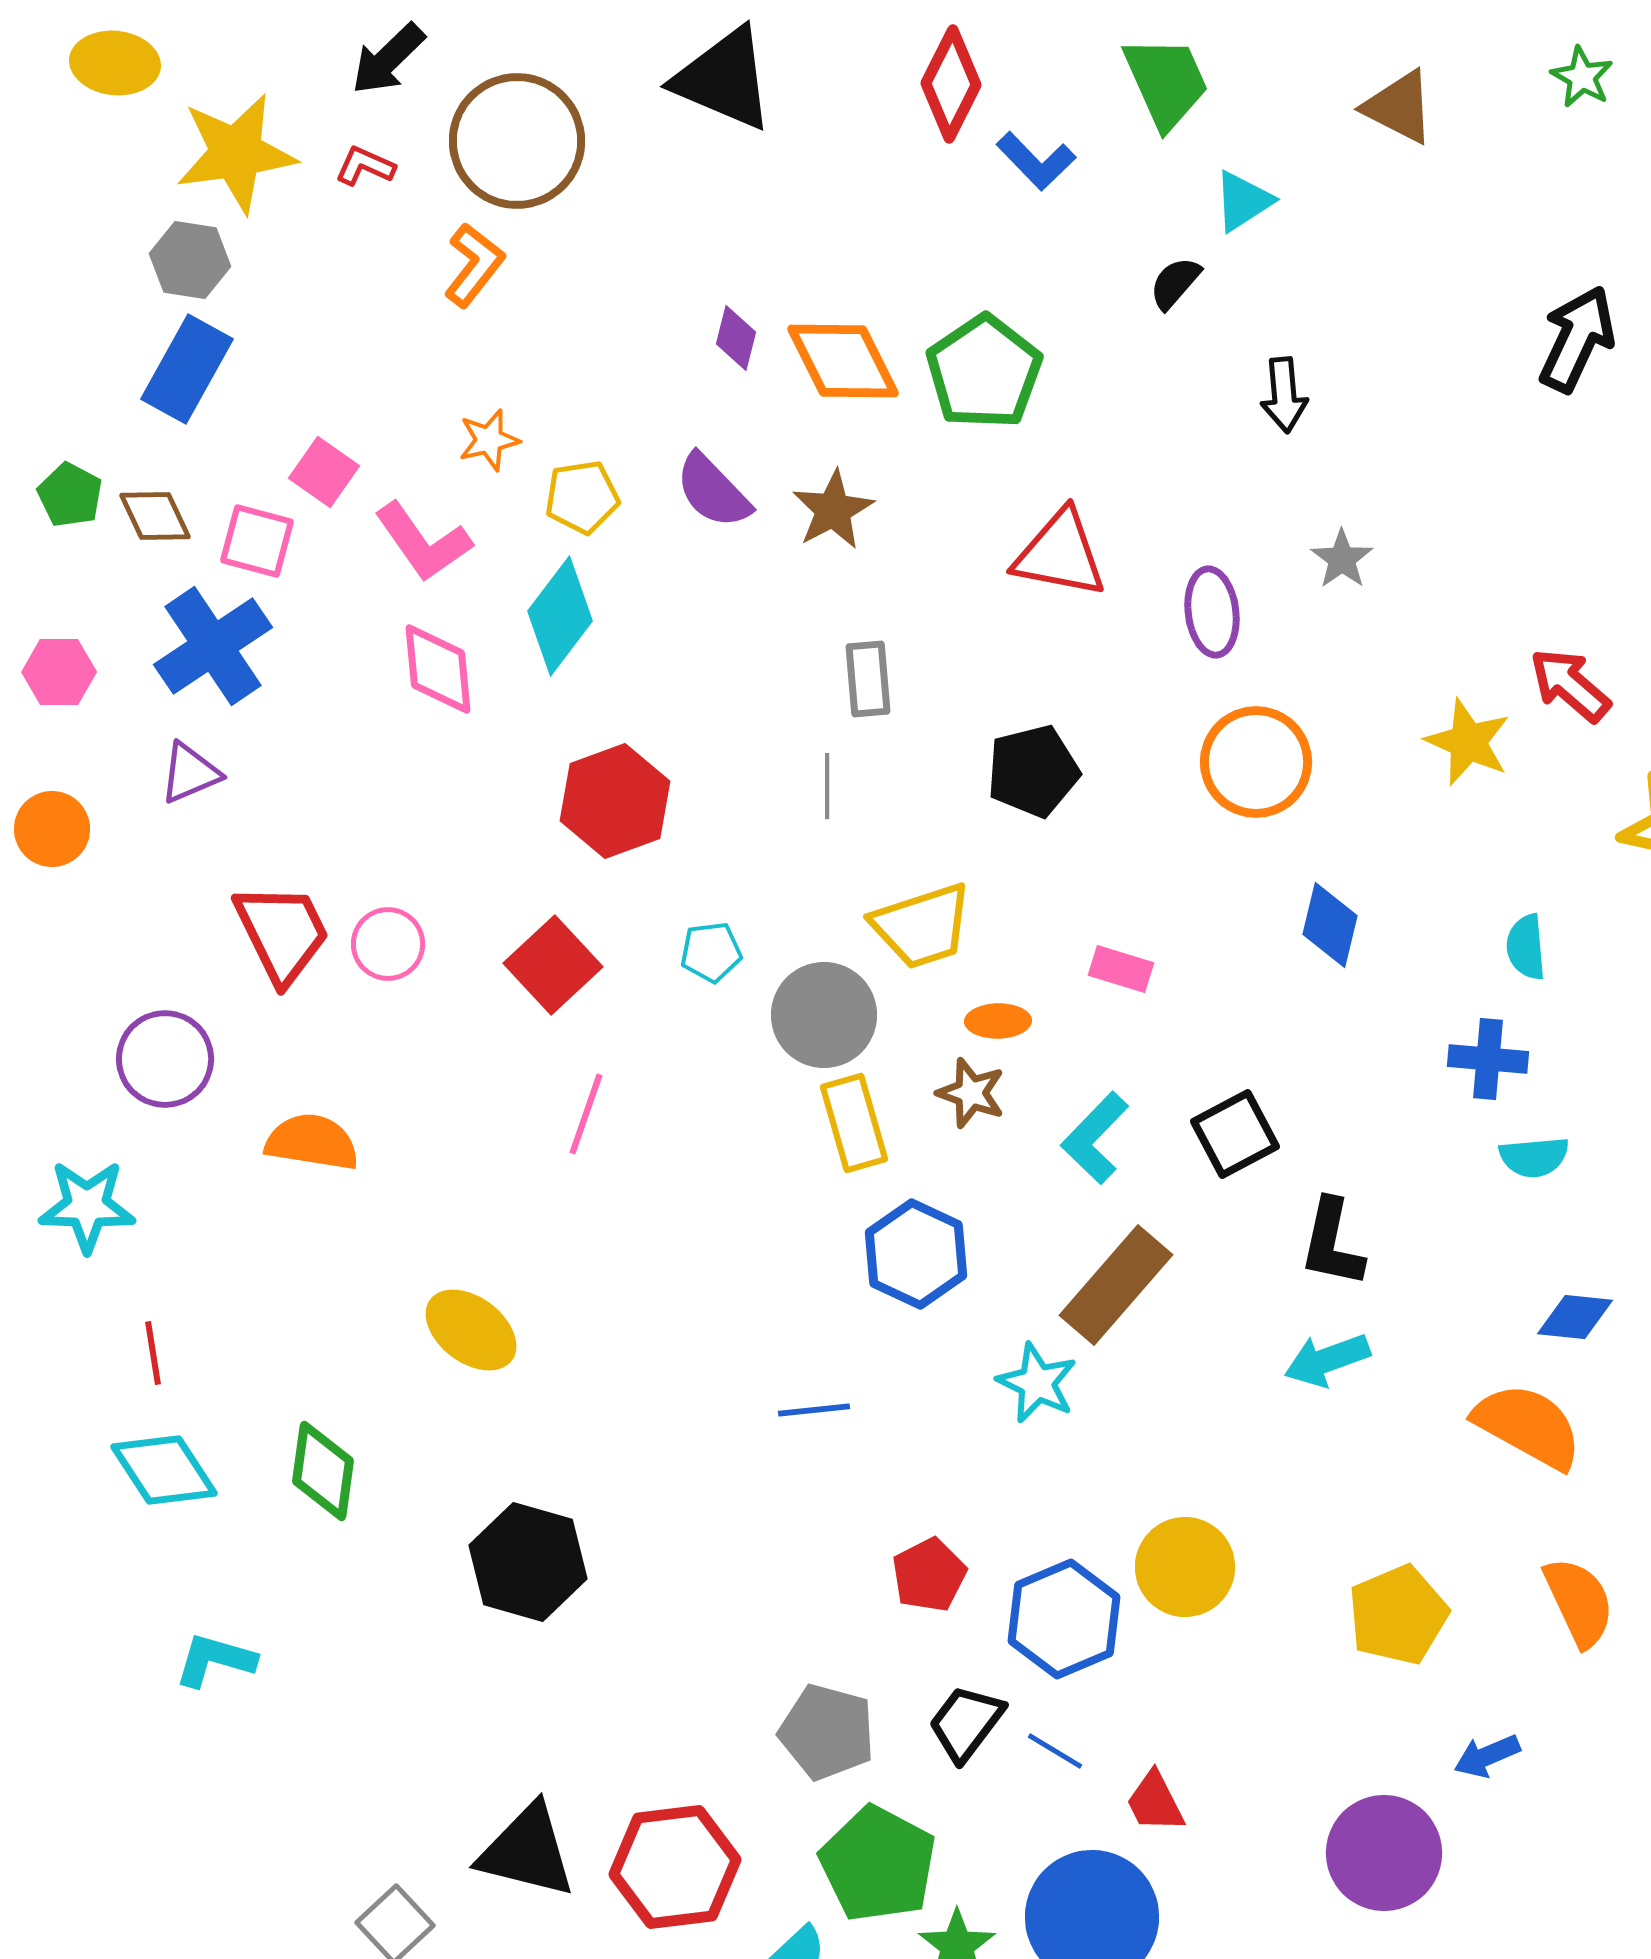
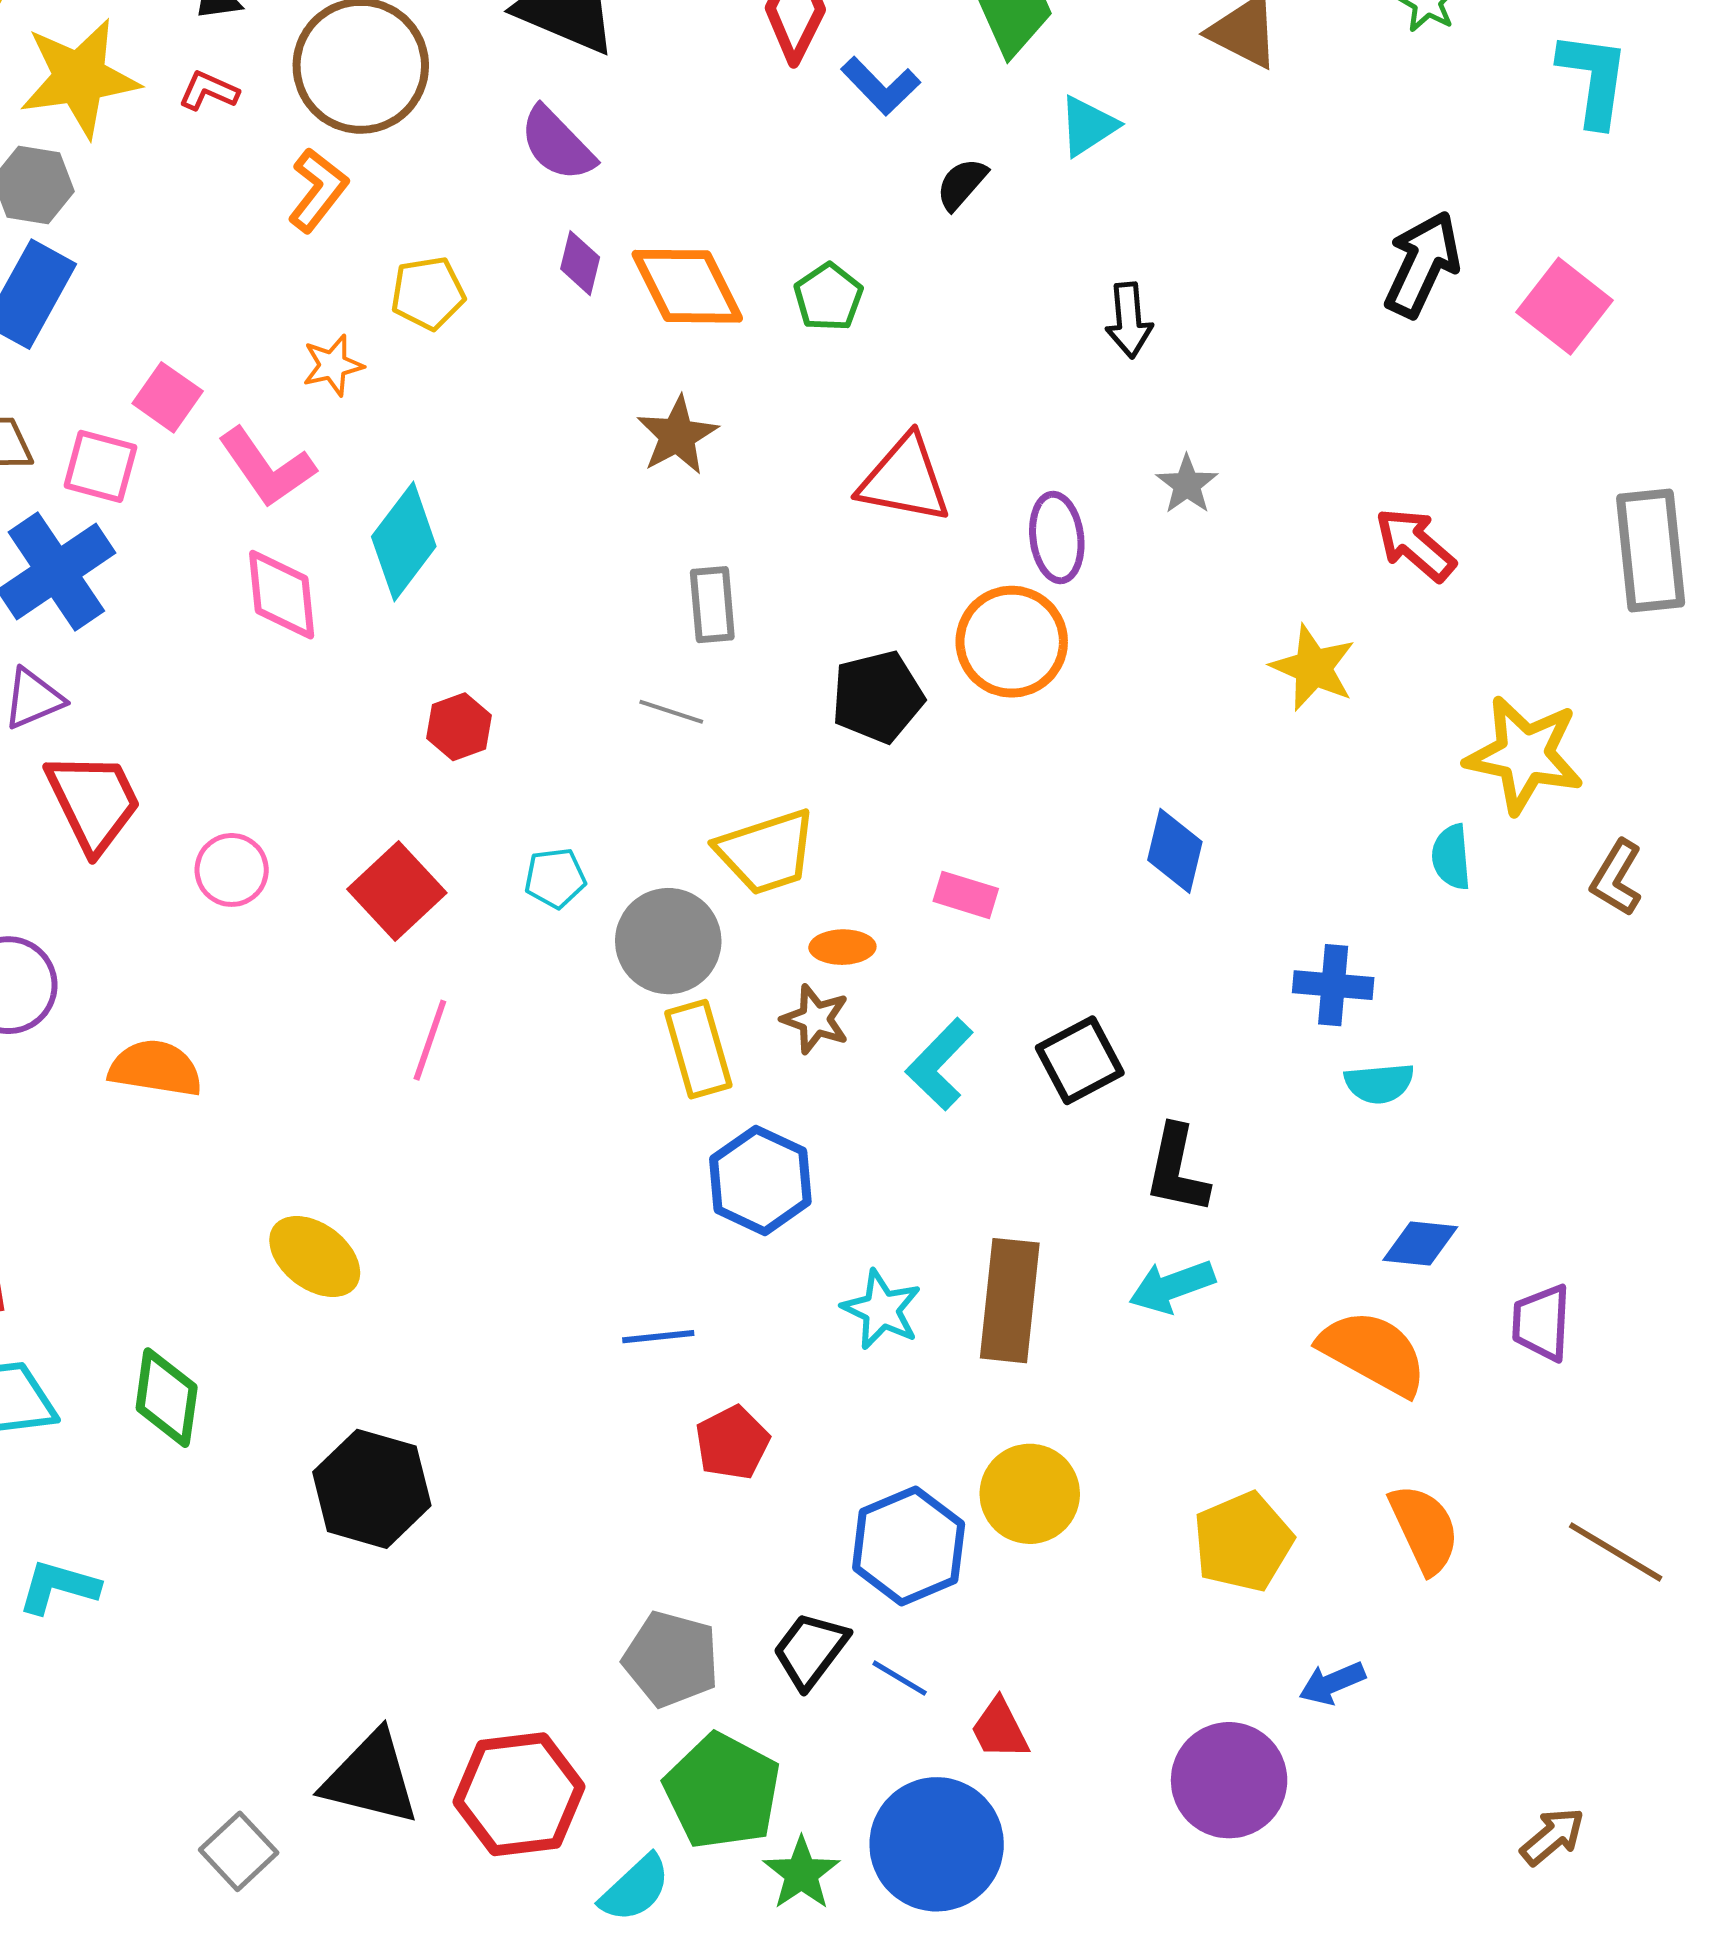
black semicircle: (1175, 283) -> (962, 184), moved
green pentagon: (984, 372) -> (828, 297), size x0.6
purple semicircle: (713, 491) -> (557, 144), moved
yellow pentagon: (582, 497) -> (428, 293), moved
red arrow: (1570, 685) -> (1415, 545), moved
orange circle: (1256, 762) -> (1012, 642), moved
gray line: (827, 786) -> (671, 712), turned -72
red hexagon: (615, 801) -> (459, 727), size x0.6
red trapezoid: (282, 933) -> (93, 802), moved
cyan semicircle: (1526, 947) -> (1451, 857), moved
brown rectangle: (1116, 1285) -> (1010, 1301), moved, turned -35
red pentagon: (929, 1575) -> (732, 1443), moved

